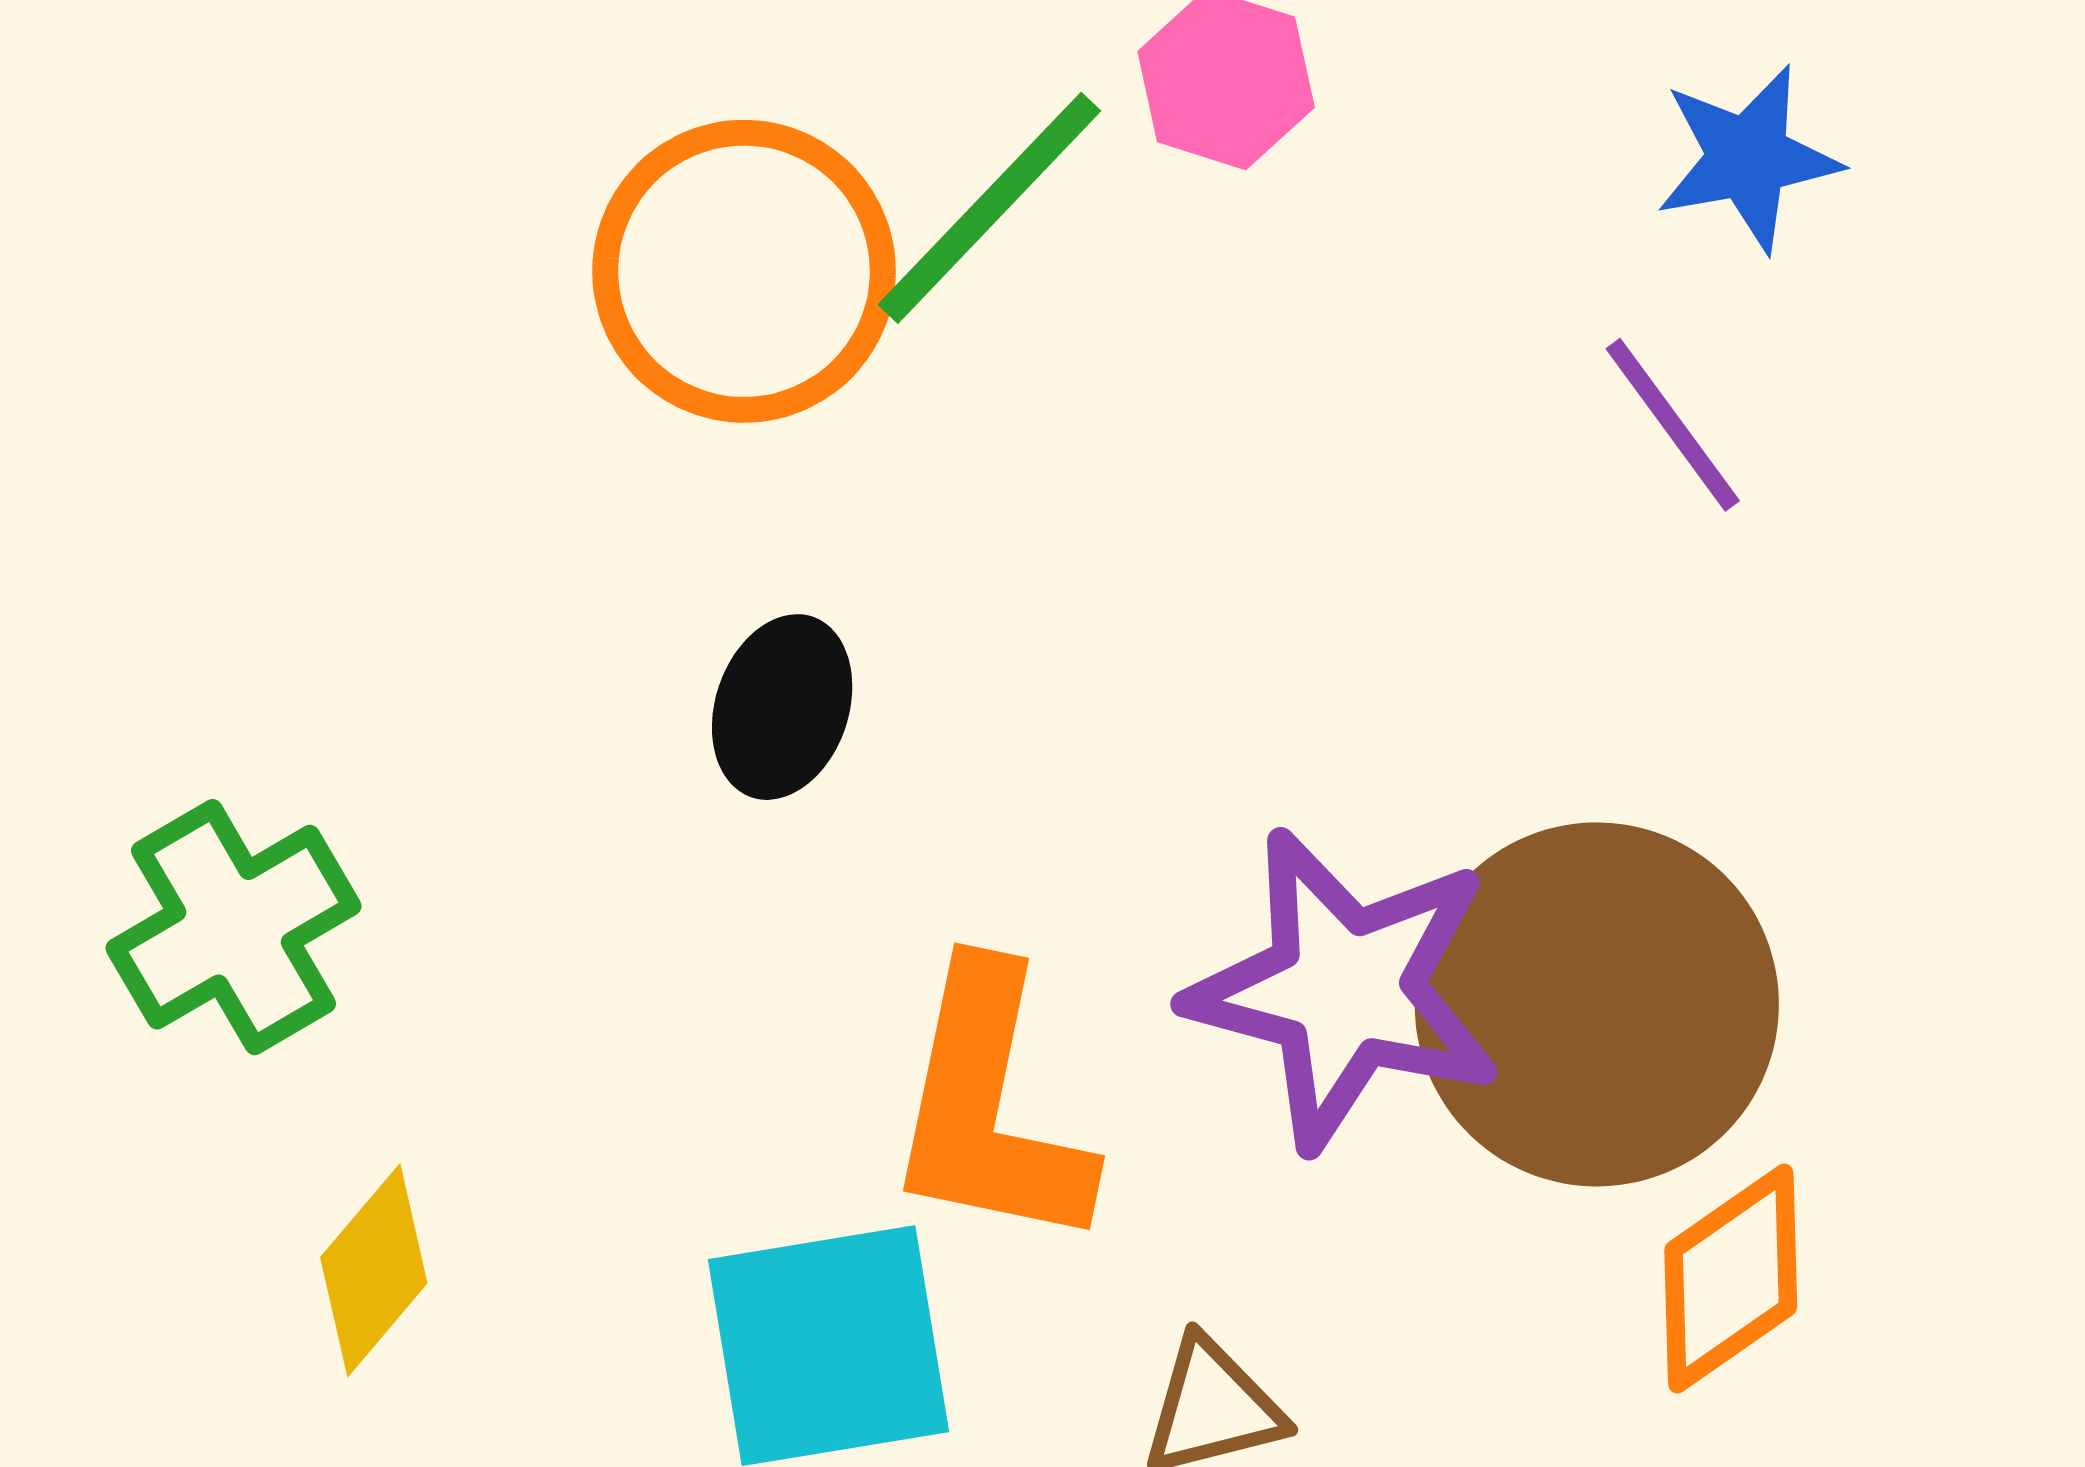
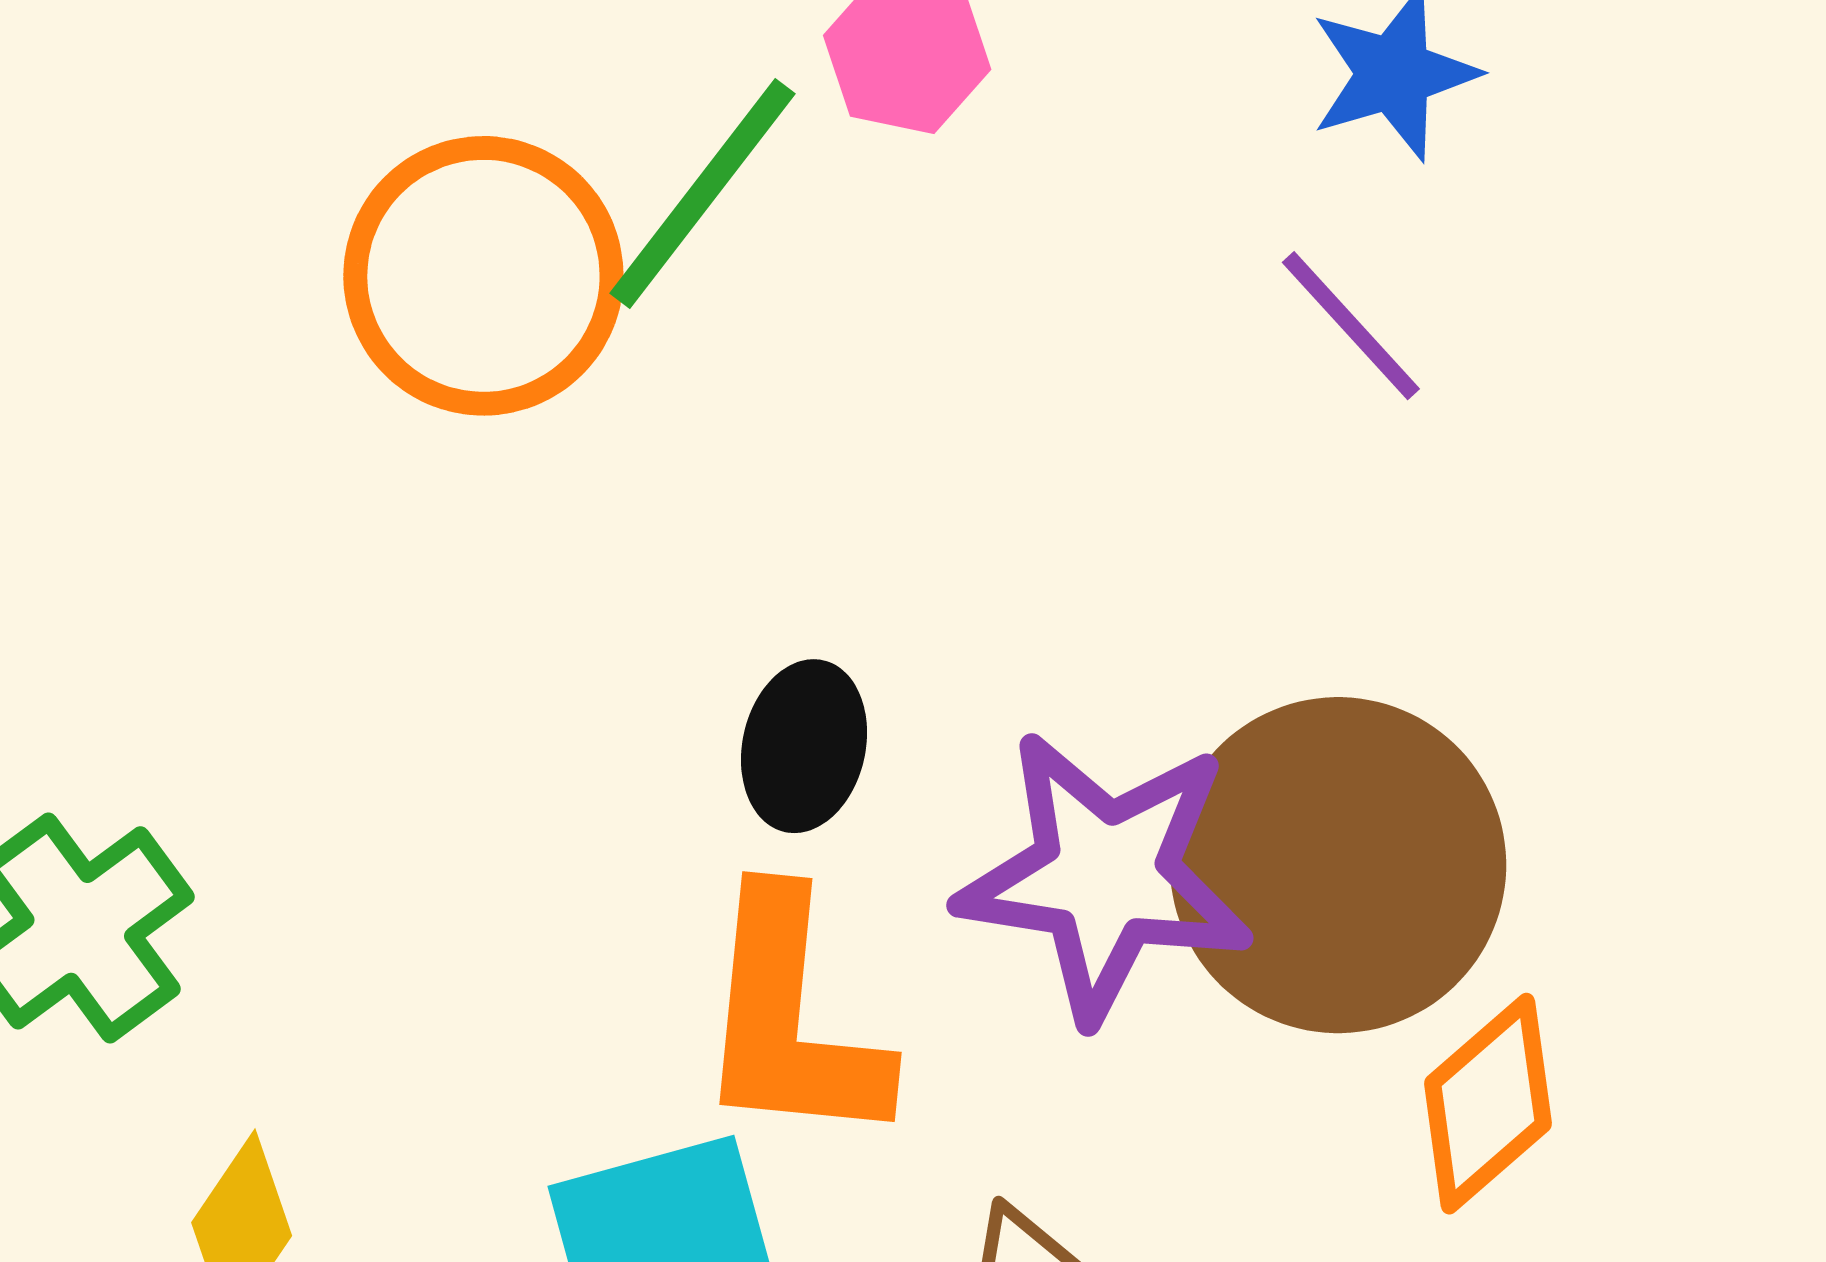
black ellipse: (782, 707) -> (804, 746), moved

